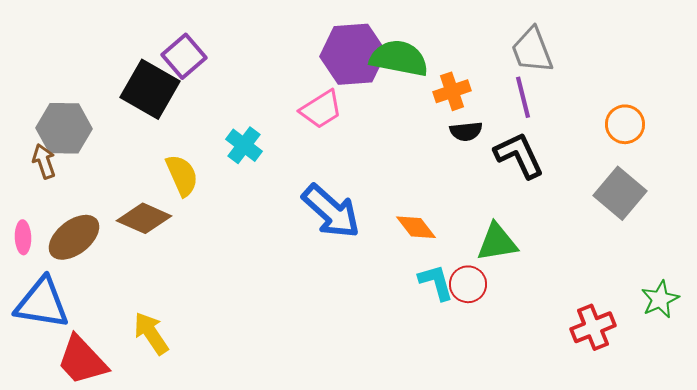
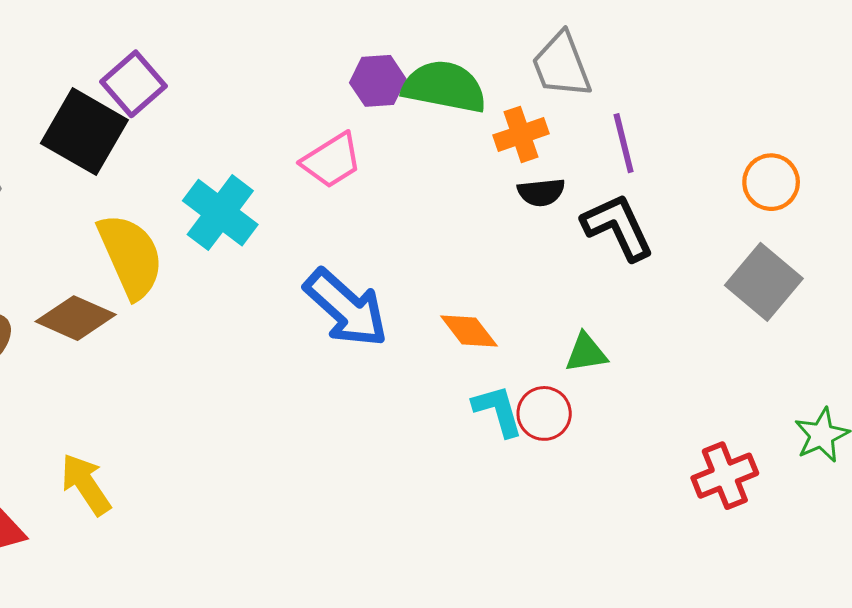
gray trapezoid: (532, 50) -> (561, 65), moved
purple hexagon: (353, 54) -> (378, 81), size x0.6
cyan cross: (244, 145) -> (220, 213), size x1.4
yellow semicircle: (182, 175) -> (131, 256), size x1.4
green triangle: (497, 242) -> (586, 353), size x0.7

